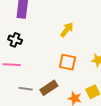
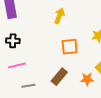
gray line: (26, 89) -> (28, 86), moved

